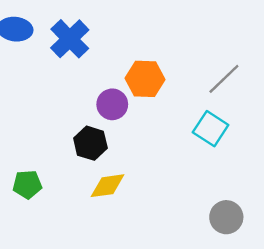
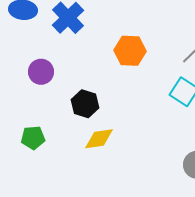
purple circle: (112, 104) -> (41, 72), moved

